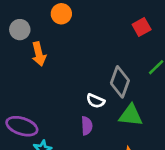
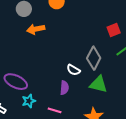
red square: (142, 27) -> (114, 30), moved
orange arrow: (39, 54) -> (36, 29), turned 84

